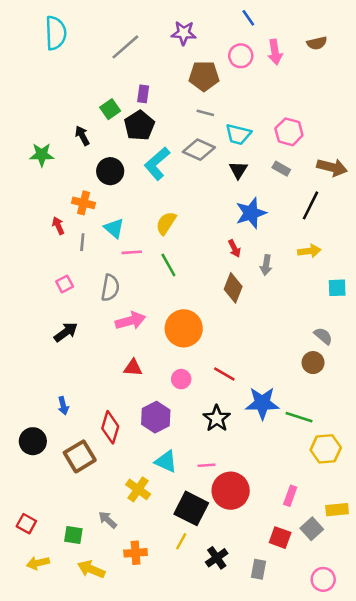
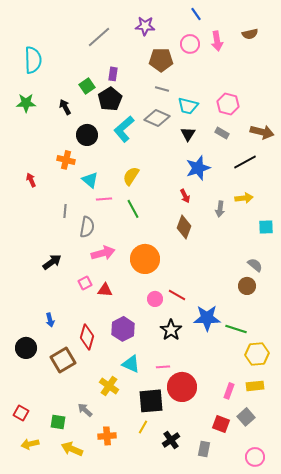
cyan semicircle: (56, 33) -> (33, 60), moved
green star: (42, 155) -> (26, 103), moved
black line: (310, 205) -> (245, 162), turned 35
red arrow: (58, 226) -> (31, 180), moved
gray line: (82, 242) -> (65, 211), moved
gray arrow: (266, 265) -> (220, 209), moved
pink square: (65, 284) -> (85, 283), moved
pink circle: (181, 379) -> (155, 299), moved
black square: (191, 508) -> (151, 401), turned -32
yellow rectangle: (337, 510) -> (255, 386), moved

